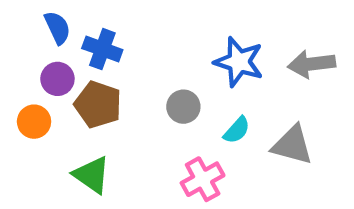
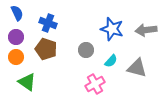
blue semicircle: (57, 28) -> (17, 13), moved
purple circle: (57, 79) -> (16, 37), moved
green triangle: (92, 175) -> (27, 82), moved

